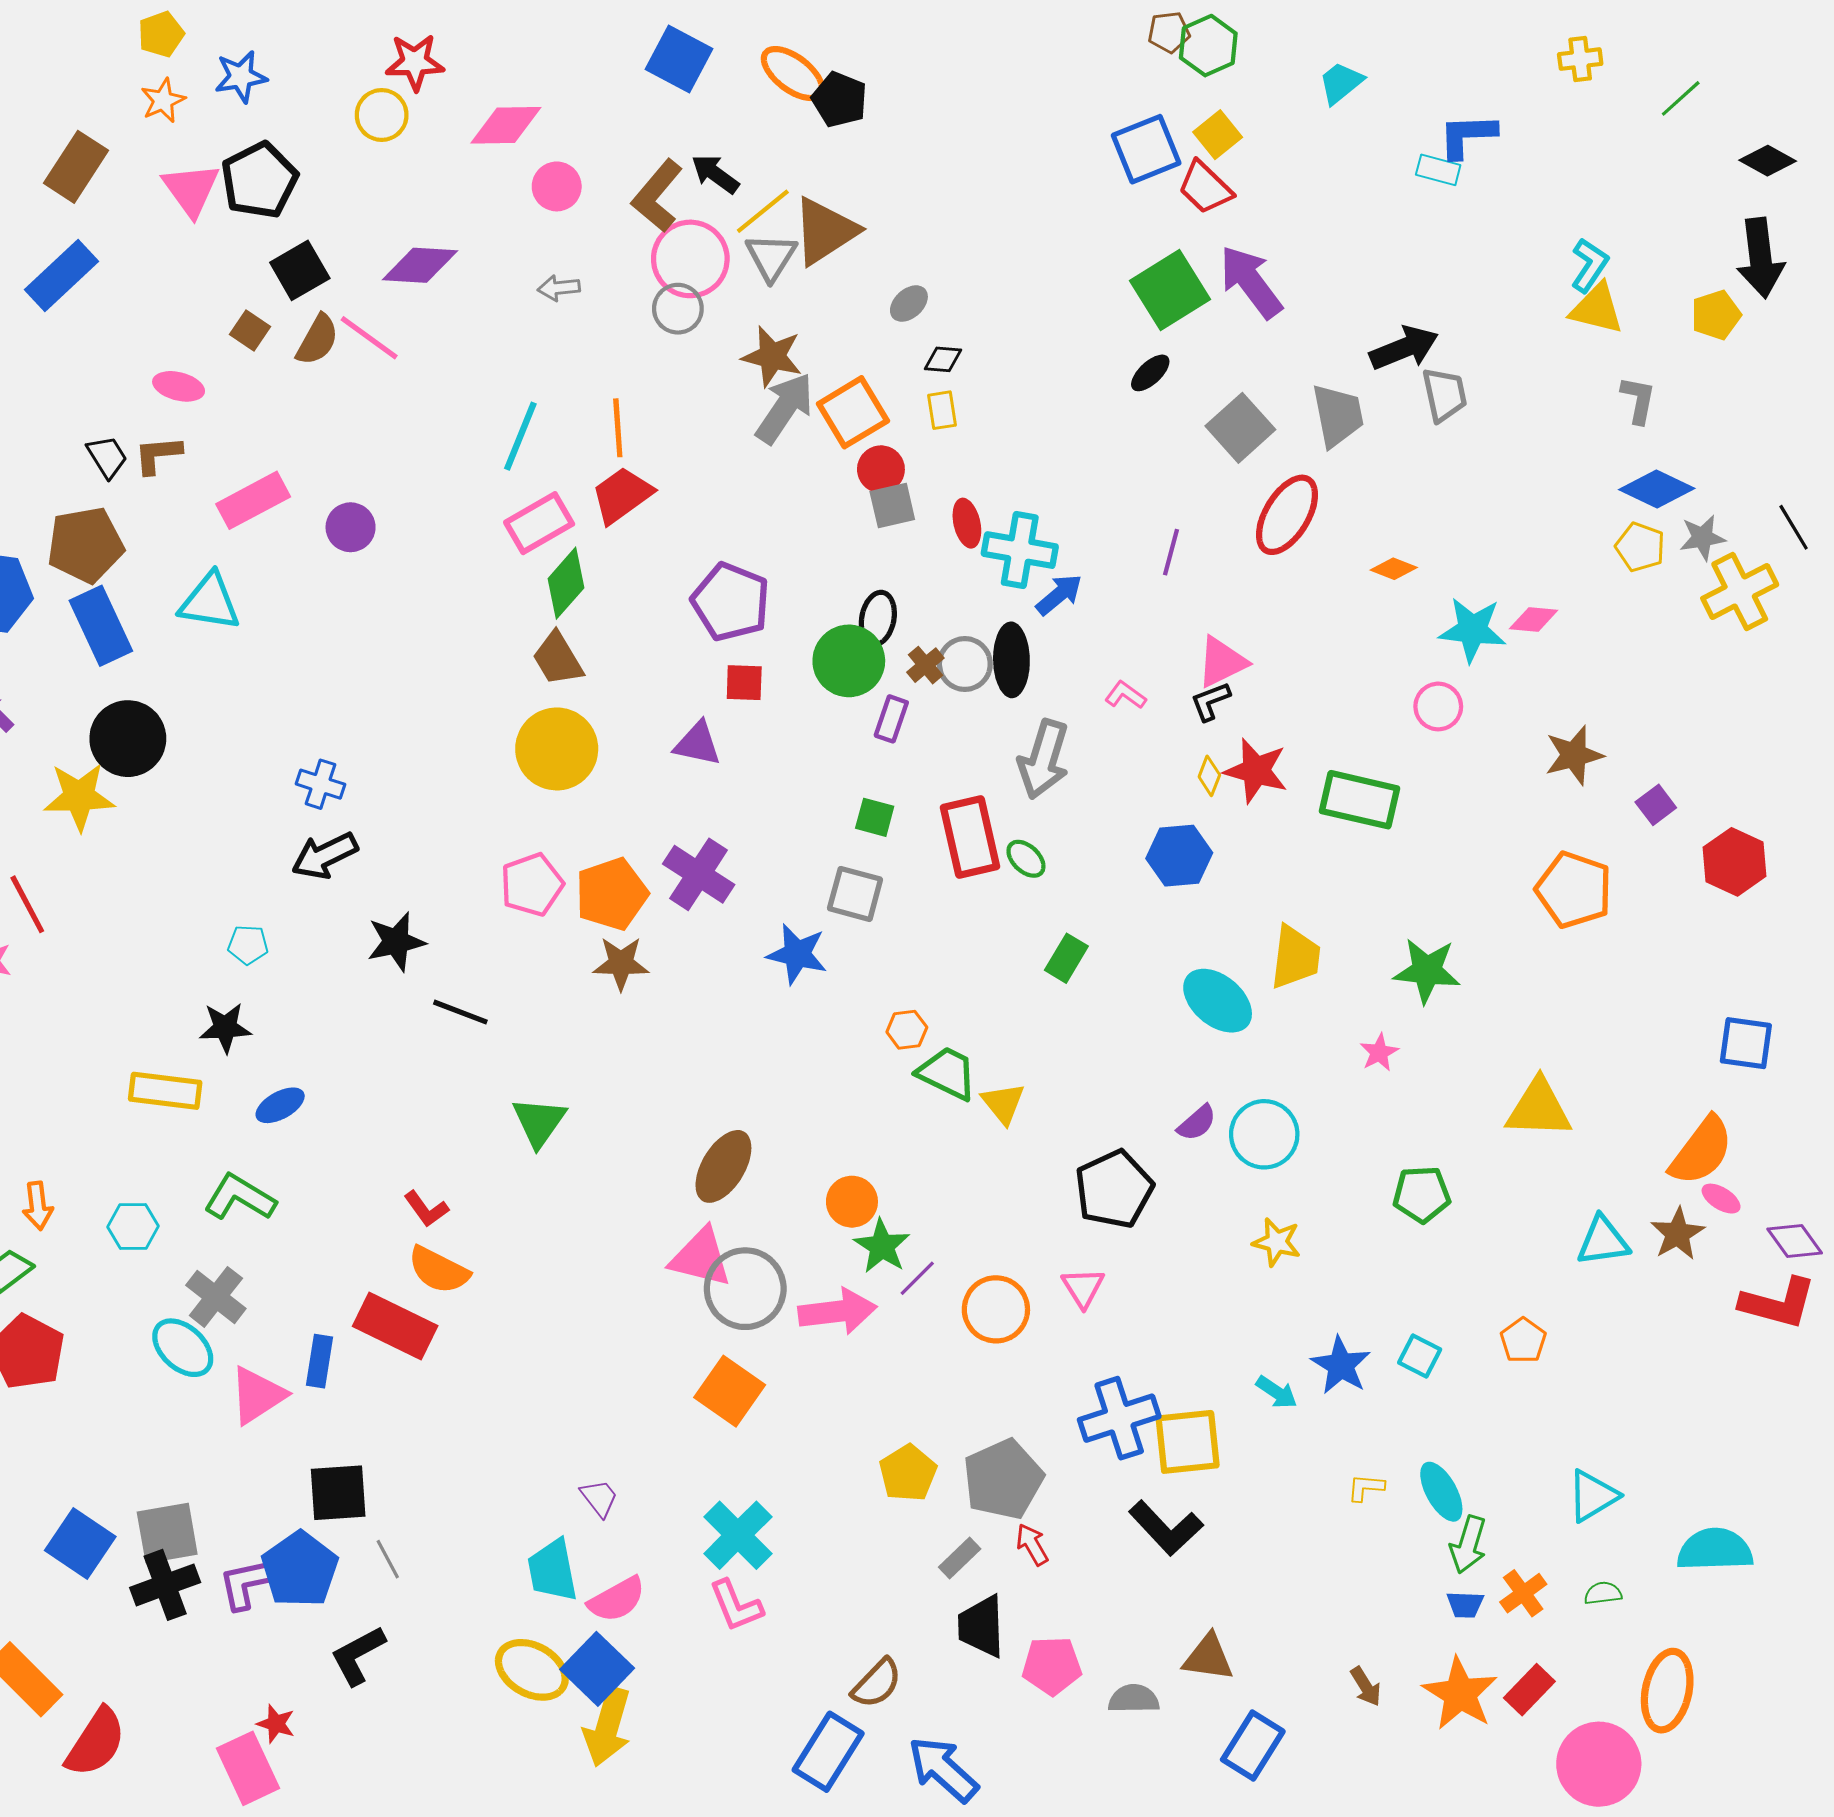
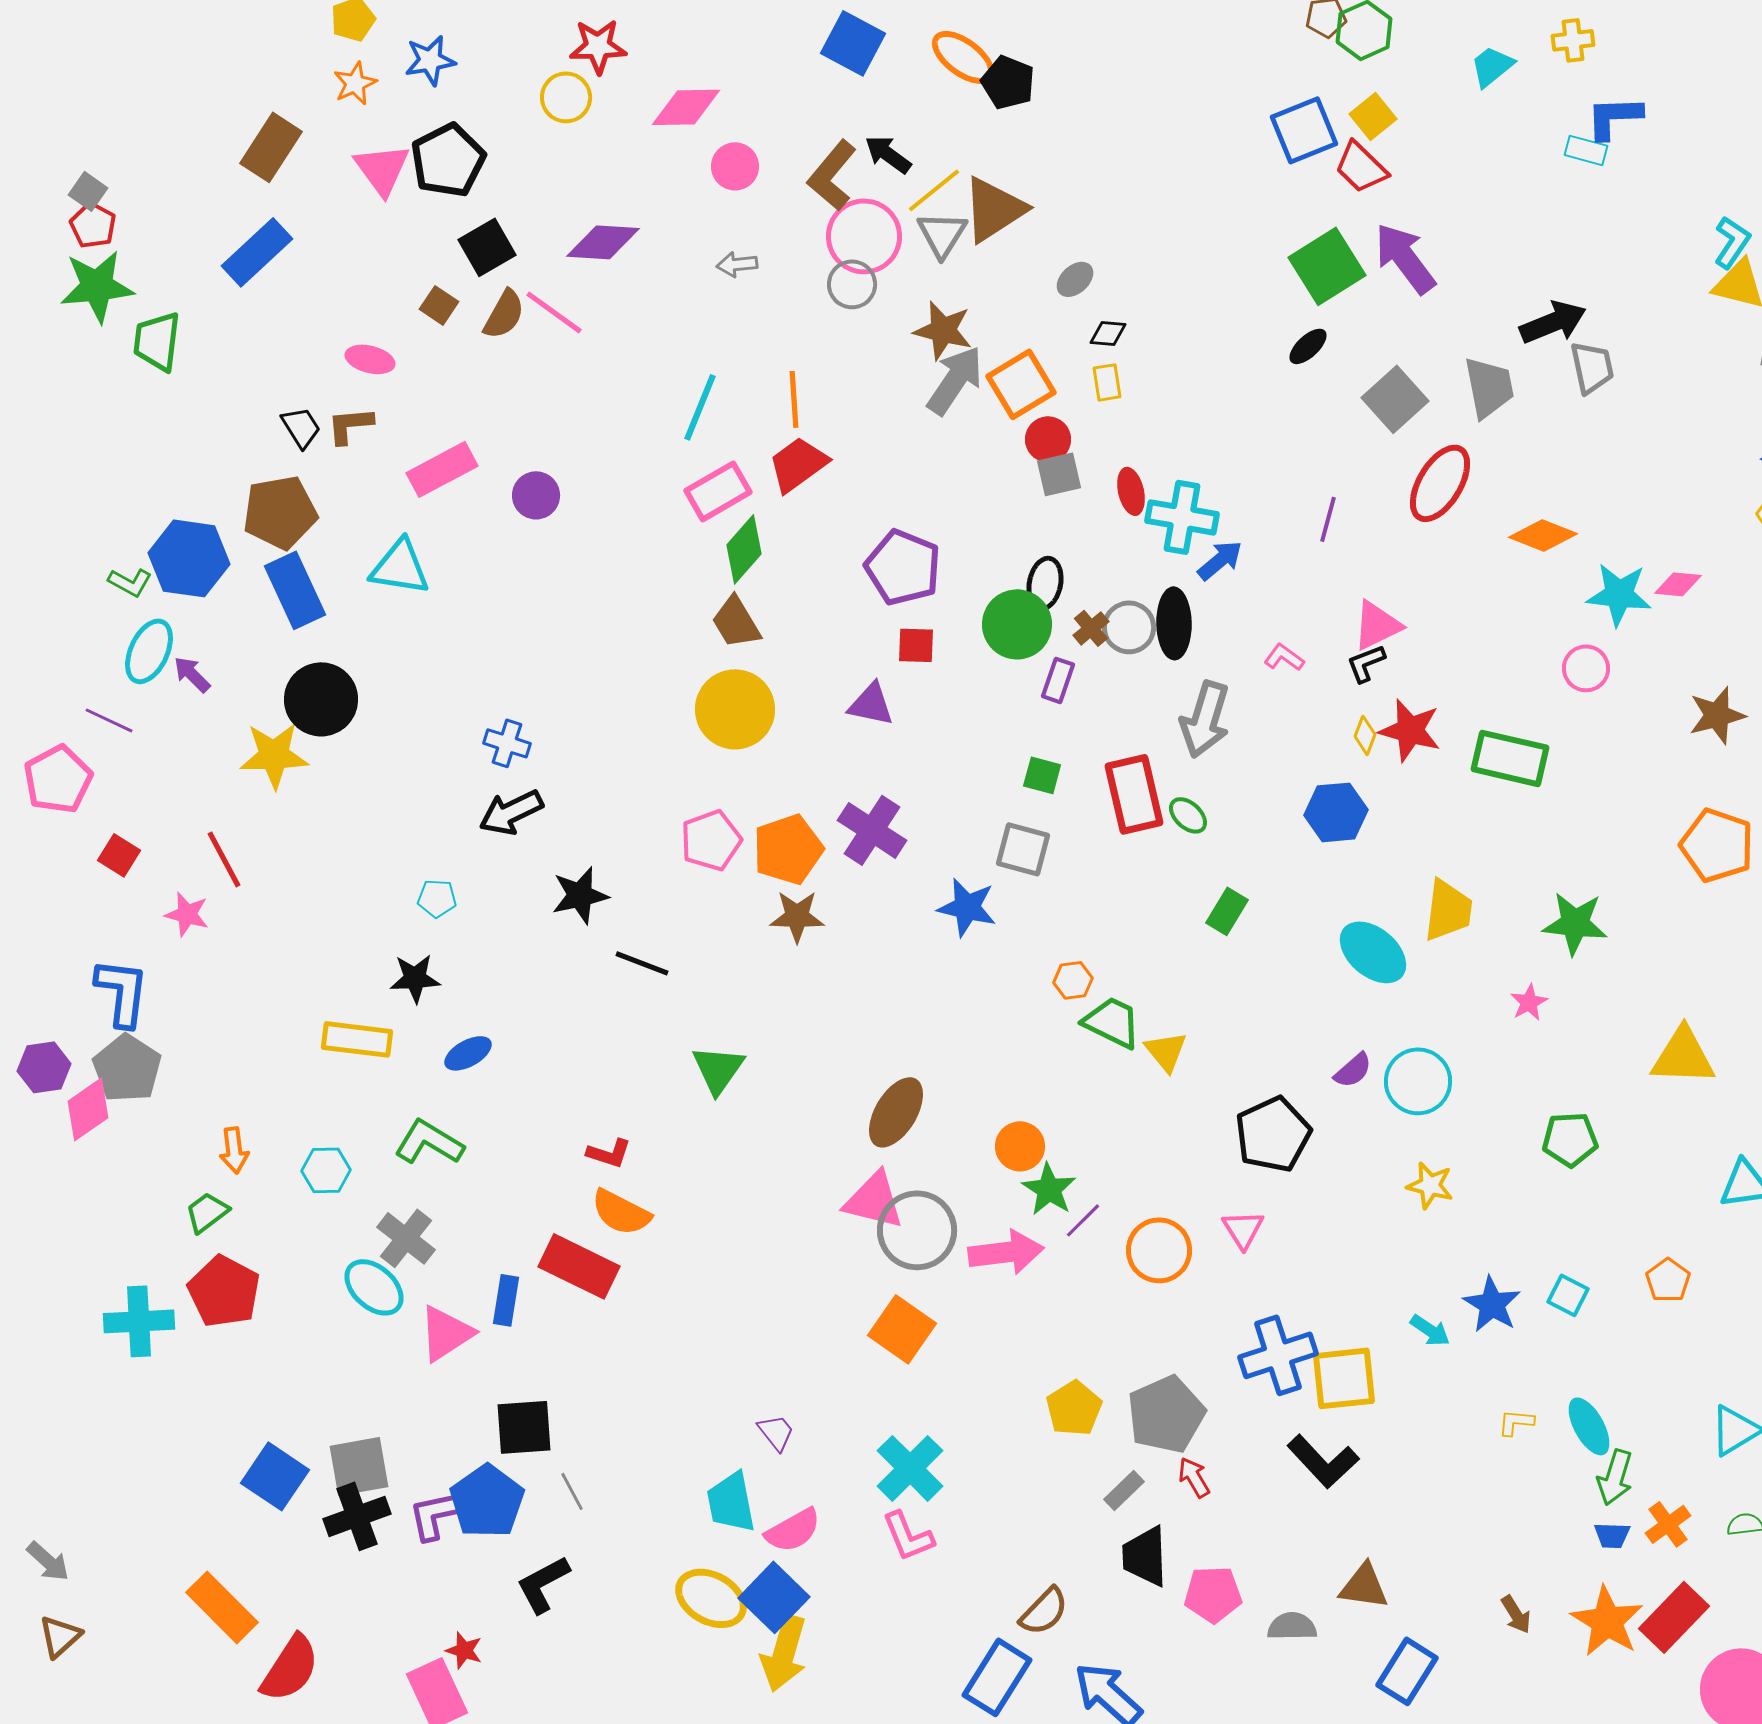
yellow cross: (1580, 59) -> (1573, 40), moved
orange diamond: (1394, 569) -> (1543, 535), size x1.5
red L-shape: (426, 1209) -> (609, 1153), turned -36
red rectangle: (1529, 1690) -> (1674, 1617), size x1.4

